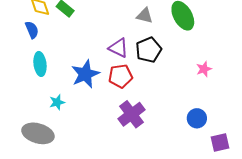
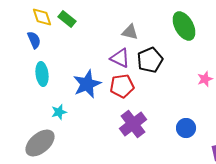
gray triangle: (145, 16) -> (130, 32), moved
blue circle: (197, 118) -> (186, 128), moved
gray ellipse: (38, 133) -> (40, 143), turned -56

